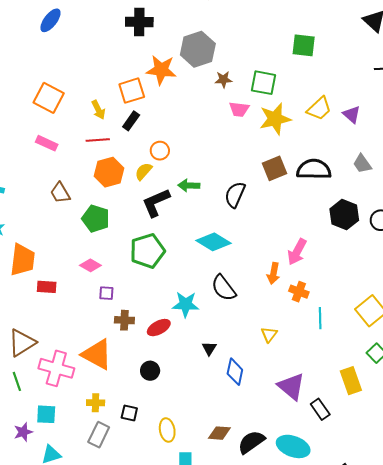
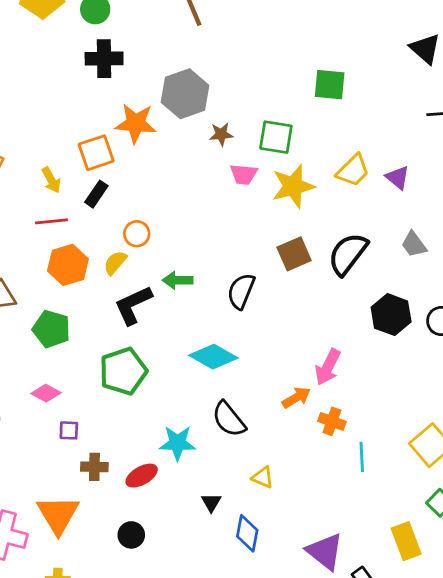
black semicircle: (314, 169) -> (348, 254), turned -52
orange arrow: (273, 273) -> (296, 398), turned -130
yellow triangle: (269, 334) -> (263, 477), moved, turned -42
orange triangle: (97, 354) -> (58, 515), turned 32

